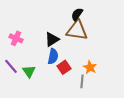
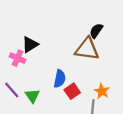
black semicircle: (77, 14) -> (96, 31), moved
black triangle: (52, 39) -> (30, 44), moved

